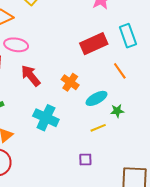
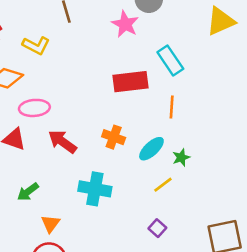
red rectangle: (94, 44) -> (131, 82), turned 32
orange line: (120, 71) -> (172, 107), turned 54
purple square: (85, 160) -> (157, 228), turned -32

